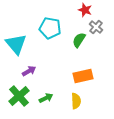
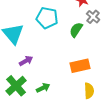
yellow semicircle: (76, 101) -> (89, 91), moved

